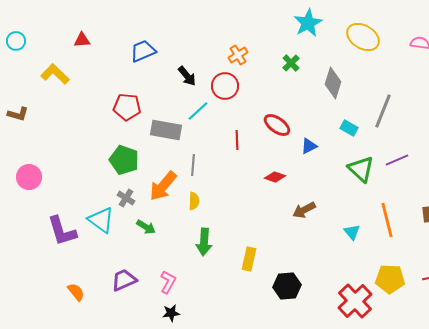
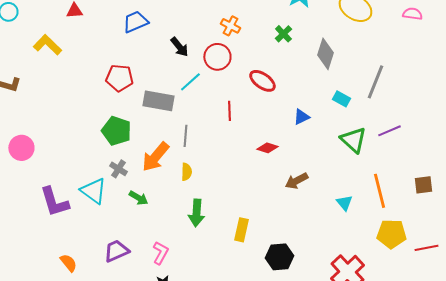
orange cross: (238, 55) -> (230, 26), turned -30
red ellipse: (277, 125) -> (262, 81), moved
yellow pentagon: (390, 279) -> (391, 234), moved

